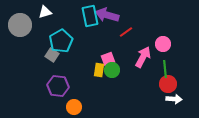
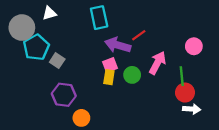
purple arrow: (107, 15) -> (118, 45), moved
cyan pentagon: (61, 41) -> (36, 47), moved
pink circle: (163, 44) -> (194, 46), moved
pink square: (108, 59) -> (110, 65), moved
green circle: (112, 70) -> (132, 75), moved

